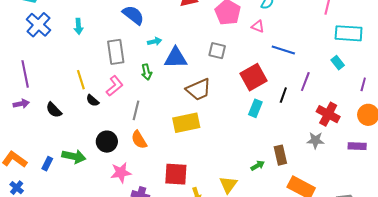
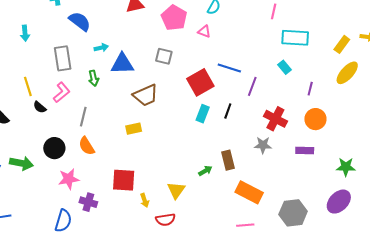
blue line: (283, 50) -> (229, 68), moved
black line: (283, 95) -> (228, 111), moved
yellow rectangle: (186, 123) -> (134, 129), size x0.6

